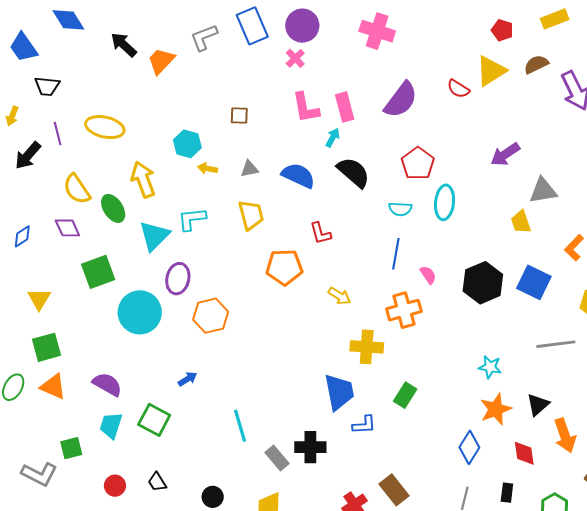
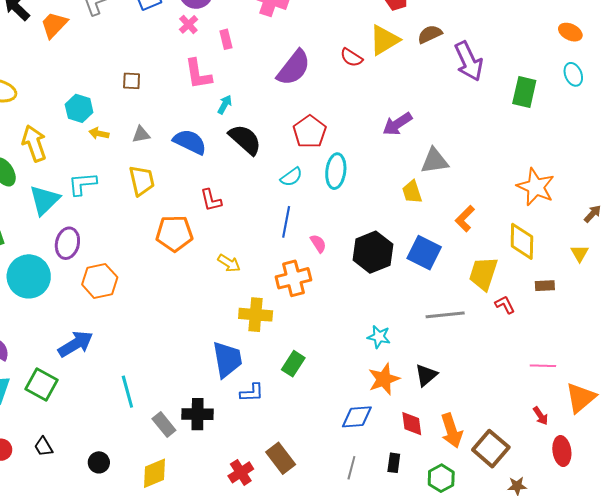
pink rectangle: (345, 107) -> (226, 39), moved, size x0.7
cyan semicircle: (400, 209) -> (291, 177), turned -40
blue arrow: (188, 379) -> (76, 344), size x1.8
orange arrow: (565, 436) -> (452, 431), moved
blue diamond: (469, 447) -> (357, 417), turned 52

